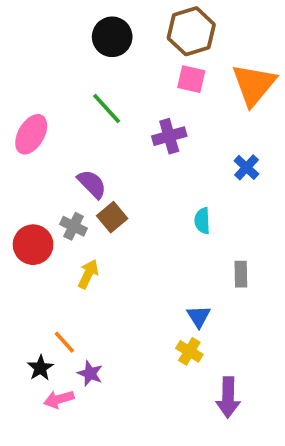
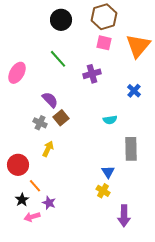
cyan semicircle: (202, 221) -> (110, 120), turned -96
red circle: (33, 245) -> (18, 165), moved
gray rectangle: (241, 274) -> (131, 149), size x1.6

